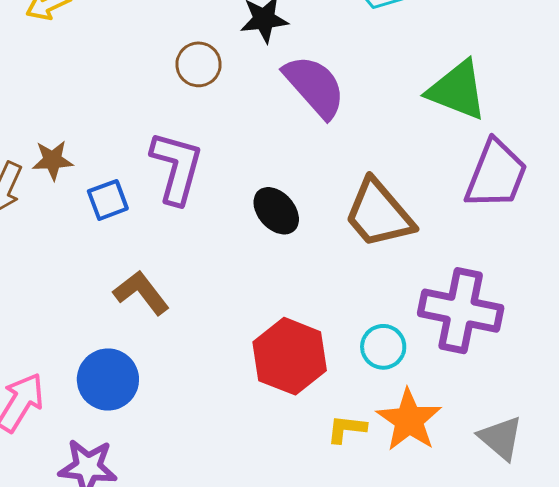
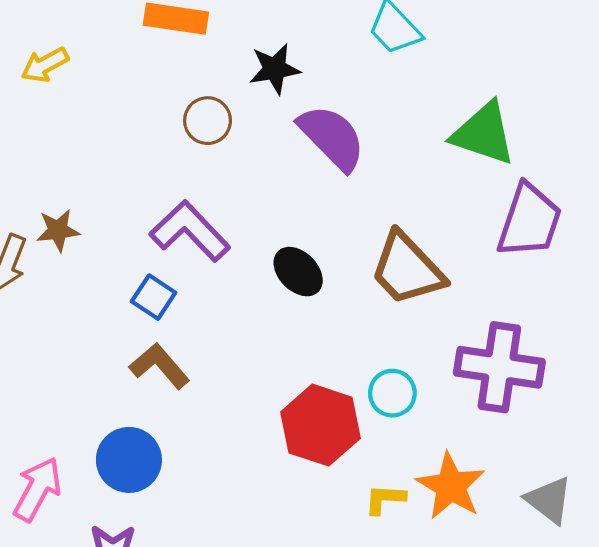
purple L-shape: (177, 167) -> (190, 231), turned -56
blue square: (108, 200) -> (154, 297), moved, turned -33
cyan circle: (383, 347) -> (392, 393), moved

